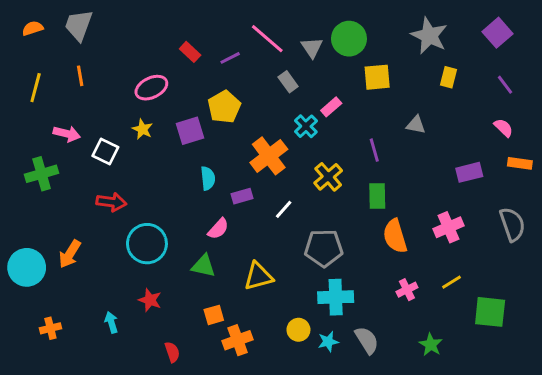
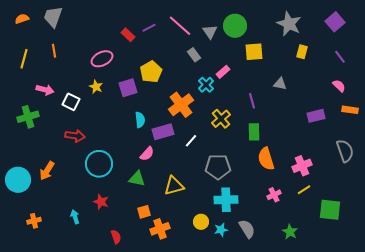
purple line: (230, 58) -> (149, 28), moved
purple rectangle: (242, 196) -> (163, 132), size x1.5
pink cross: (449, 227) -> (302, 166), moved

